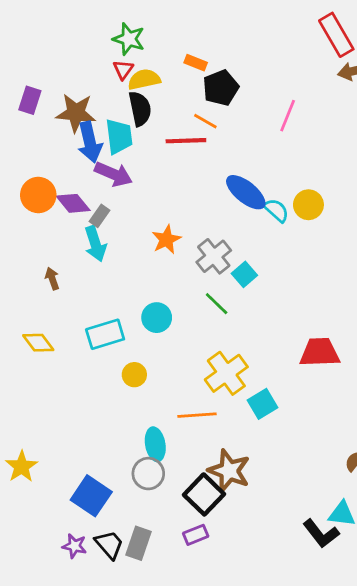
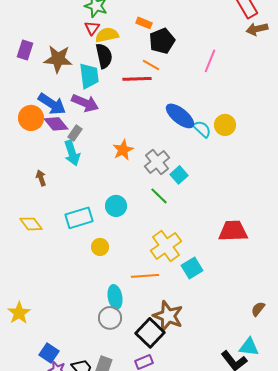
blue arrow: (90, 142) -> (52, 104), moved, turned -44
blue square: (91, 496) -> (49, 353), moved, size x0.7

